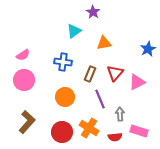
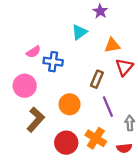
pink semicircle: (23, 55) -> (33, 52), moved
blue cross: (63, 62) -> (53, 62), moved
red triangle: (115, 73) -> (124, 67), moved
brown L-shape: (27, 122) -> (36, 120), moved

